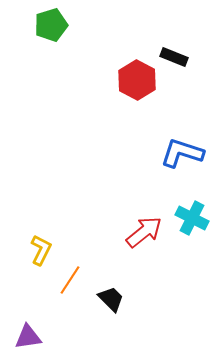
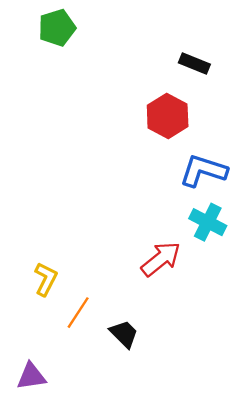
red hexagon: (137, 80) -> (168, 116), moved
cyan cross: (192, 218) -> (208, 222), moved

